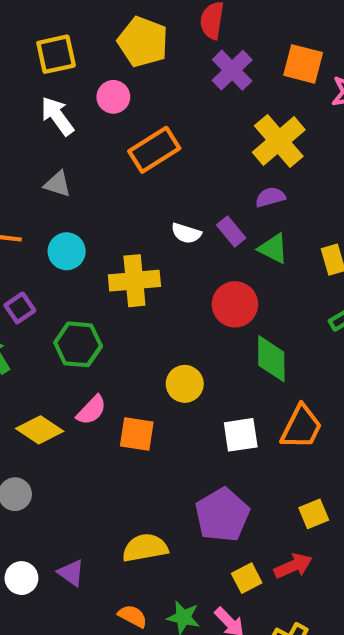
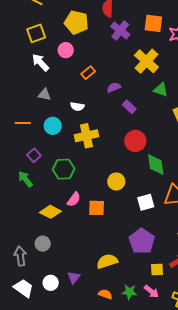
orange rectangle: (154, 150) -> (88, 73), size x0.6
purple semicircle: (270, 197) -> (114, 87), moved
white semicircle: (186, 233) -> (77, 106), moved
green triangle: (273, 249) -> (161, 90), moved
purple triangle: (71, 573) -> (74, 277), turned 40
yellow square: (247, 578) -> (157, 270), turned 32

